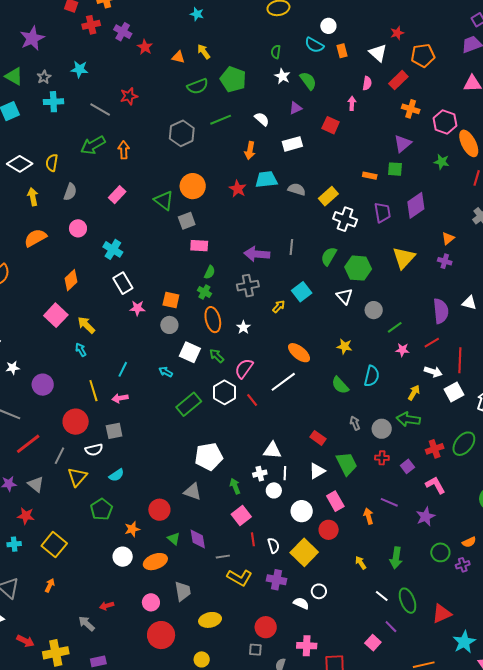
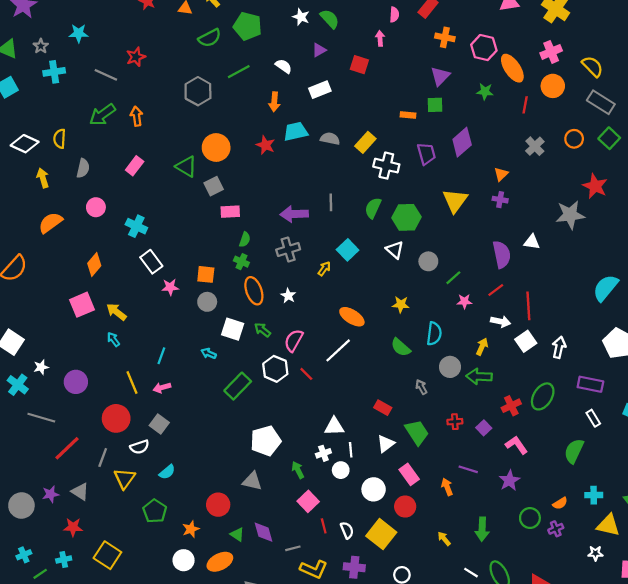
pink square: (56, 315) -> (82, 305), turned 30
gray circle: (382, 429) -> (450, 367), moved
gray square: (114, 431) -> (159, 424), turned -36

